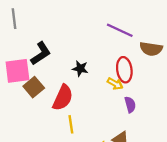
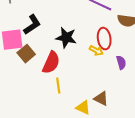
black star: (80, 69) -> (66, 38), size x1.5
purple semicircle: (130, 105) -> (121, 63), moved

